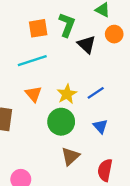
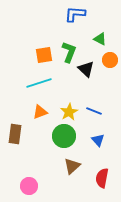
blue line: (96, 93) -> (94, 111), turned 56
orange triangle: (33, 94) -> (40, 112), turned 49

